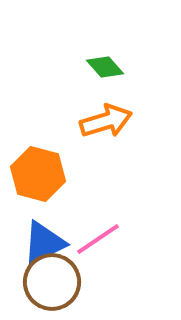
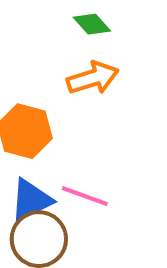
pink line: (98, 239) -> (85, 196), turned 54

